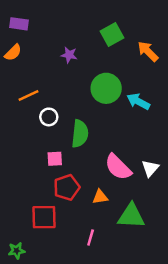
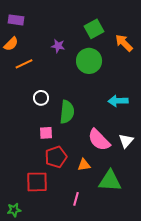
green circle: (106, 88) -> (89, 61), moved
orange line: (29, 95) -> (24, 64), moved
cyan arrow: (138, 101) -> (118, 101), moved, turned -30

